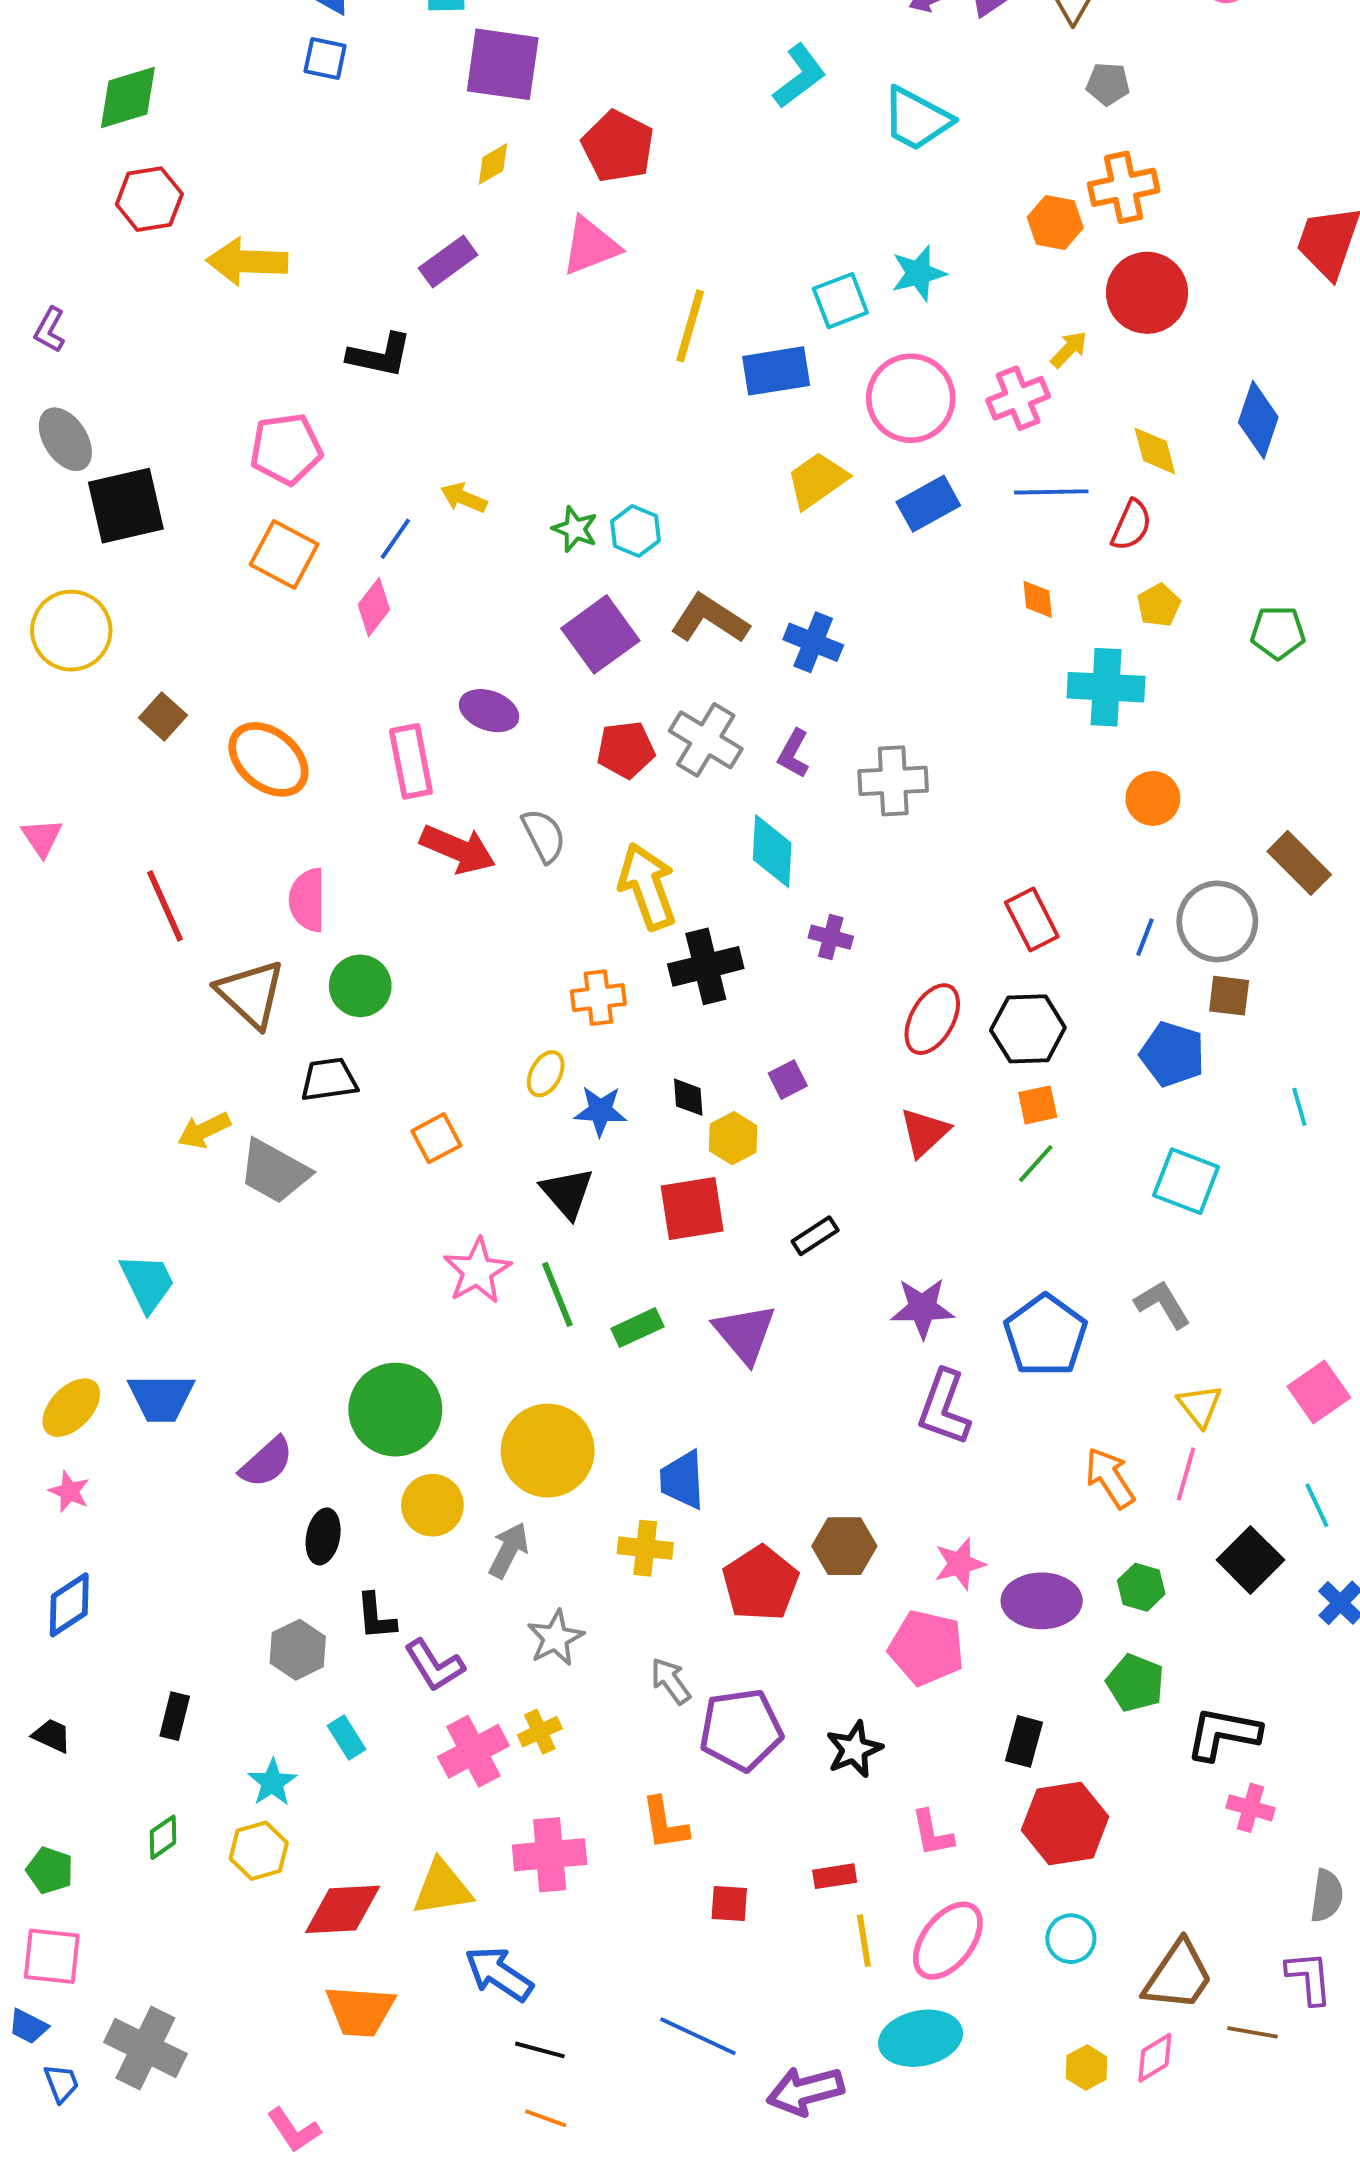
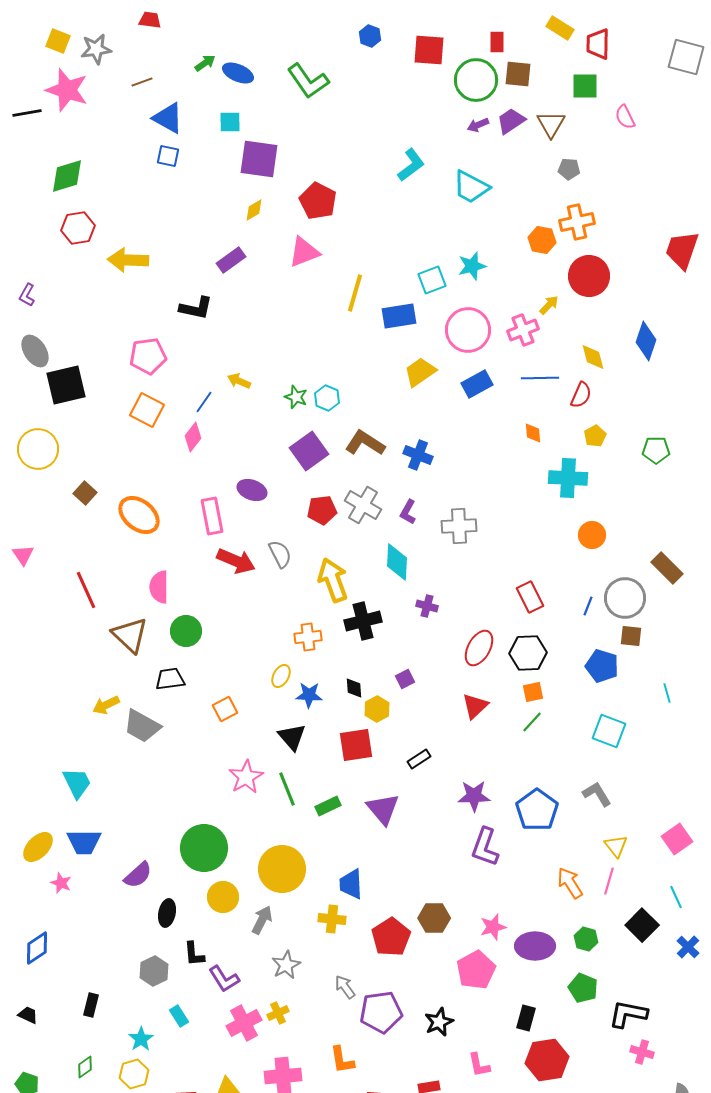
pink star: (69, 1492) -> (61, 883), moved
pink pentagon: (926, 1648) -> (476, 970), turned 30

